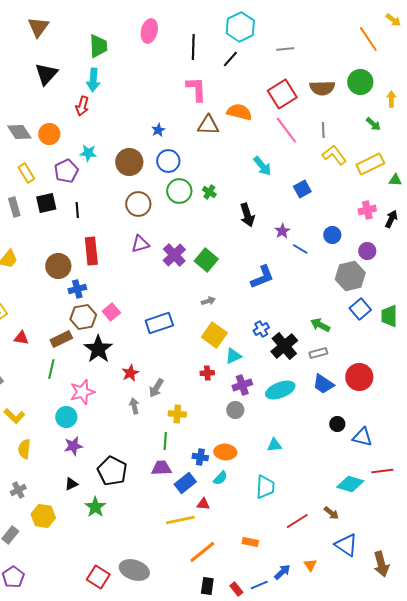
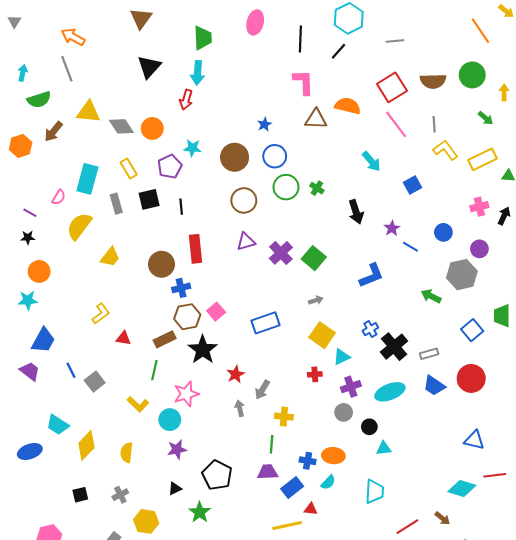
blue square: (360, 309) -> (472, 330), moved
green arrow: (320, 325) -> (431, 296), moved
yellow L-shape: (14, 416) -> (138, 404), moved
black circle: (337, 424) -> (369, 427), moved

